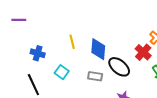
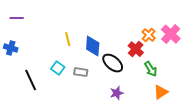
blue cross: (38, 53) -> (11, 48), moved
gray rectangle: (95, 76) -> (81, 72), moved

